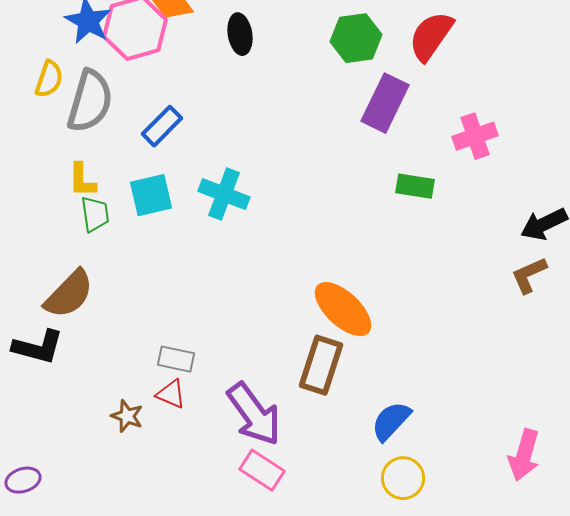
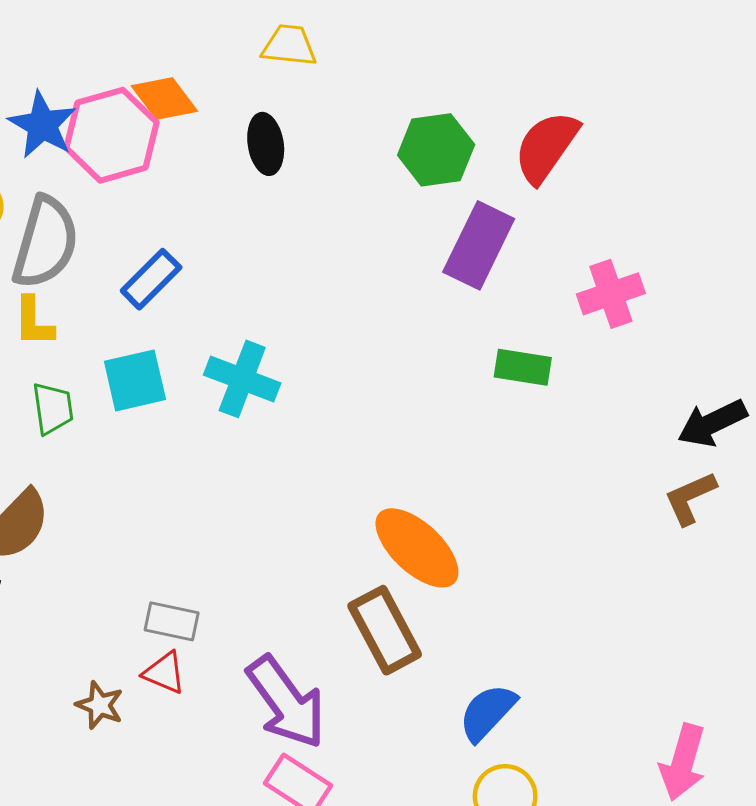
yellow L-shape: (82, 180) -> (34, 322), moved
brown rectangle: (321, 365) -> (385, 630), turned -46

